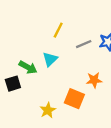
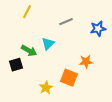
yellow line: (58, 30) -> (27, 12), moved
gray line: (84, 44) -> (66, 22), moved

